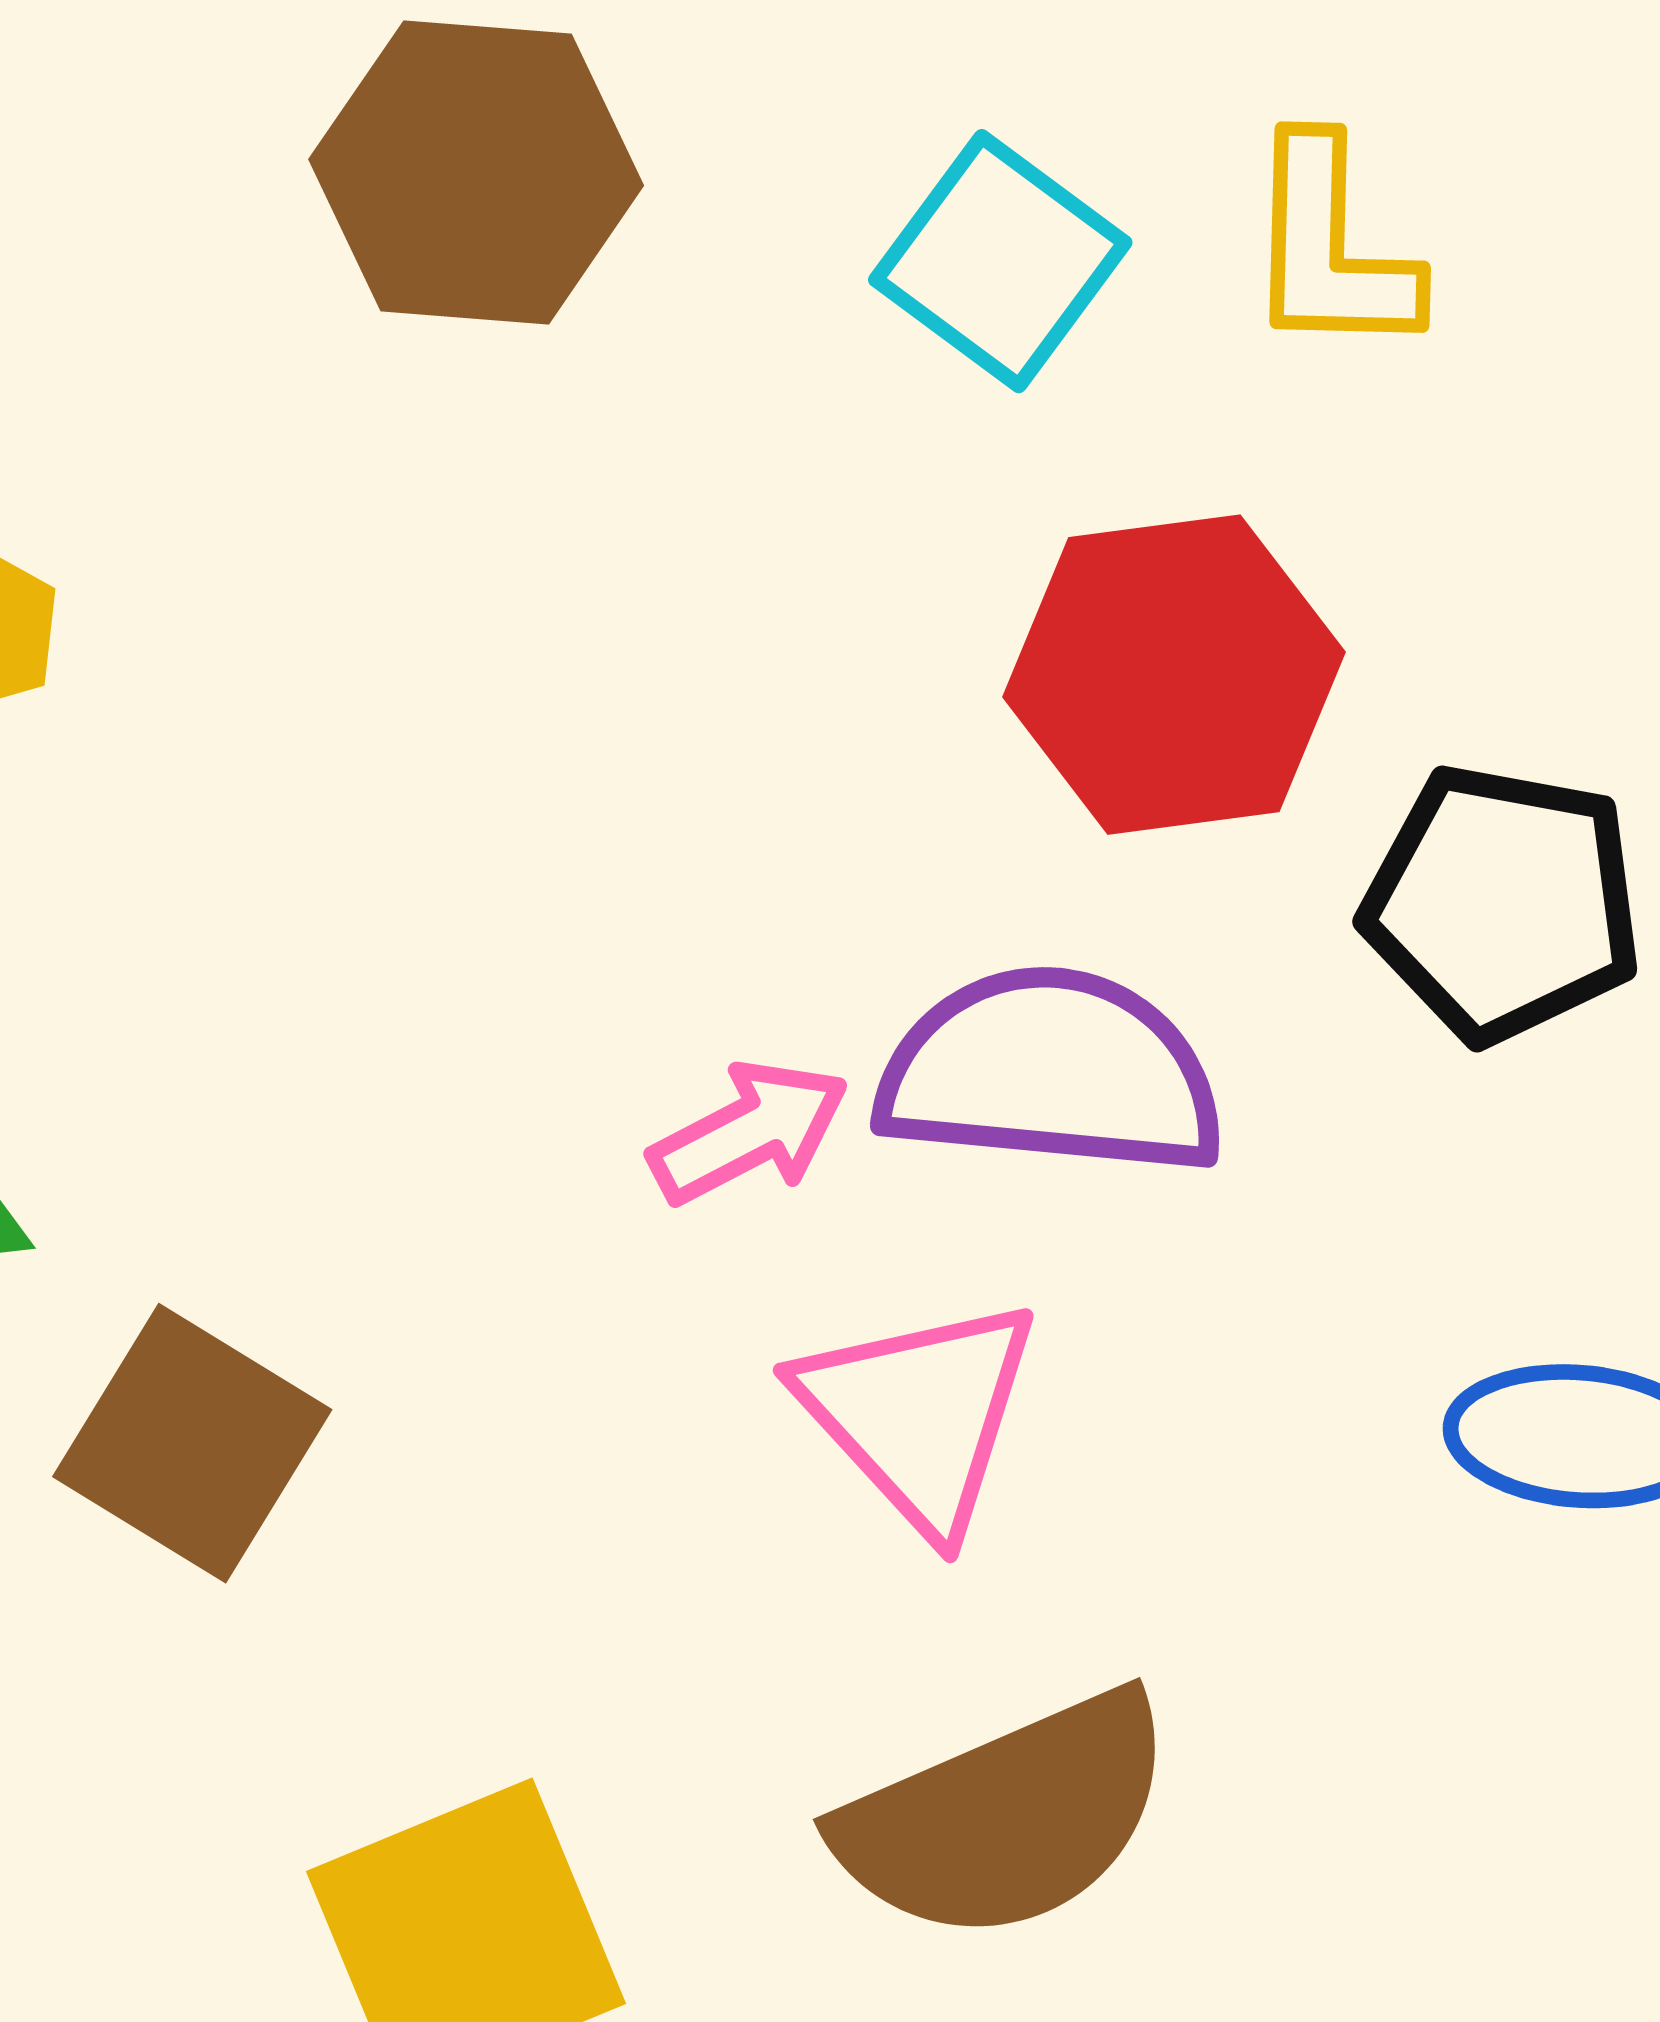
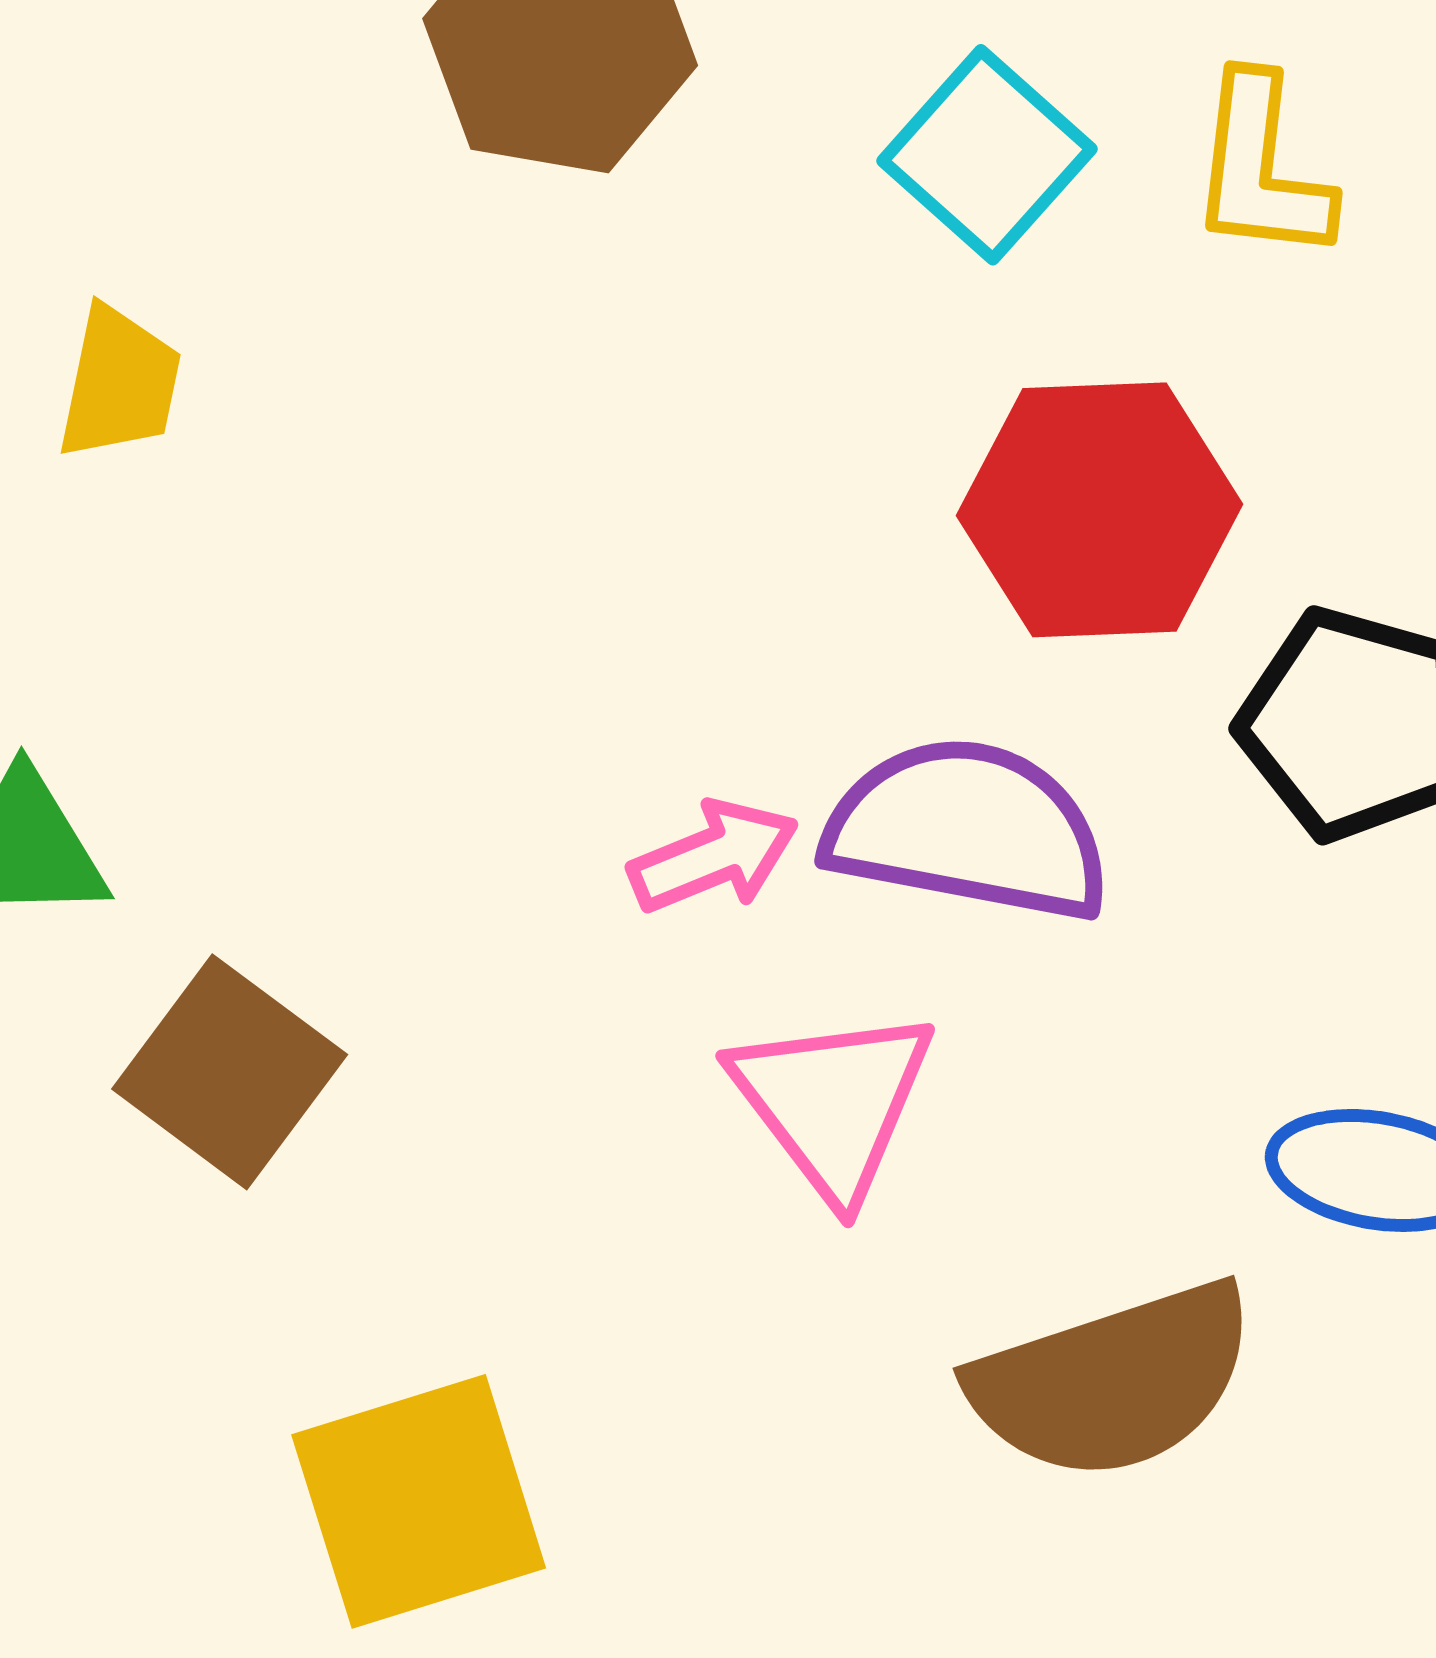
brown semicircle: (1006, 1817) -> (1113, 1381), moved

